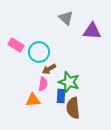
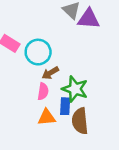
purple triangle: (92, 31) -> (89, 19), moved
orange triangle: (33, 100) -> (47, 117), moved

